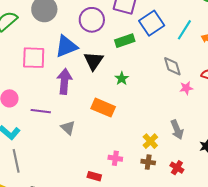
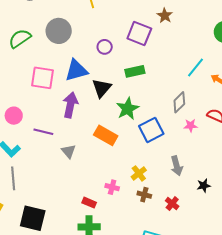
purple circle: (92, 20) -> (105, 47), size x0.6
blue square: (152, 23) -> (151, 130), moved
gray diamond: (172, 66) -> (179, 102), turned 55
green star: (122, 78) -> (128, 109), size x1.6
yellow cross: (150, 141) -> (139, 173), moved

